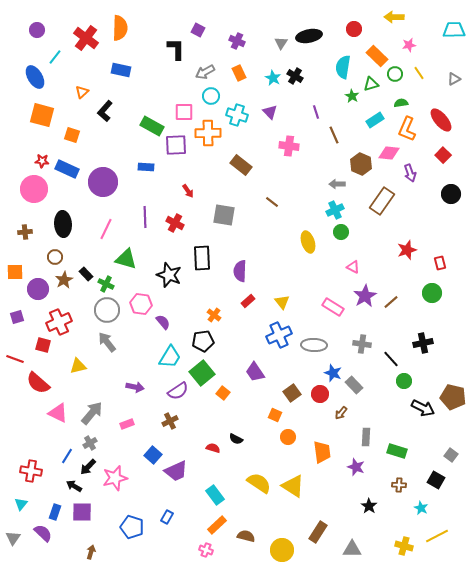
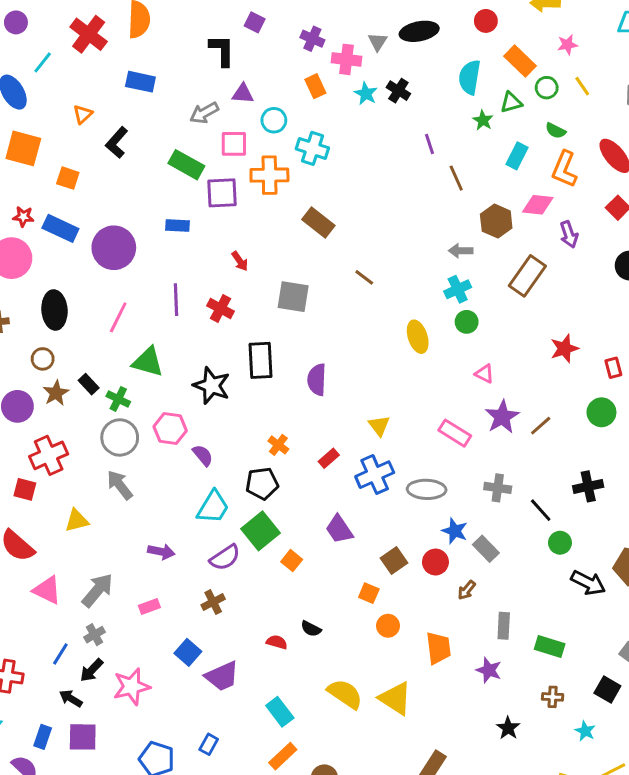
gray arrow: (205, 72) -> (204, 113), moved
green semicircle: (401, 103) -> (556, 131), turned -144
purple triangle: (270, 112) -> (243, 94), moved, turned -42
cyan rectangle: (375, 120) -> (517, 156), turned -30
pink cross: (289, 146) -> (347, 59), moved
red rectangle: (248, 301) -> (329, 458), moved

